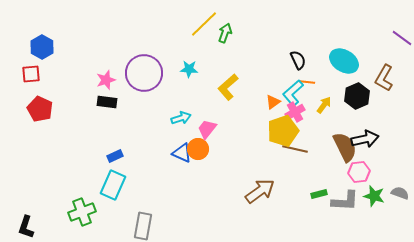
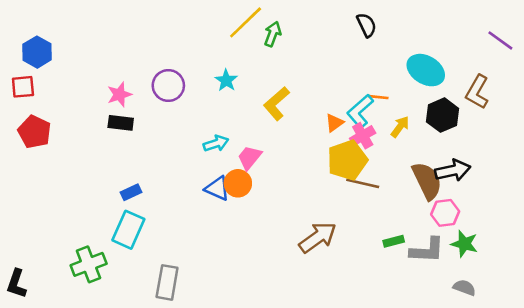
black semicircle: (298, 60) -> (367, 25), moved
cyan star: (189, 69) -> (226, 80), turned 30
purple circle: (144, 73) -> (168, 86), size x0.7
gray semicircle: (400, 193) -> (464, 288), moved

